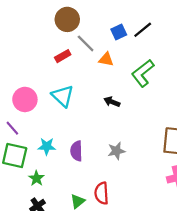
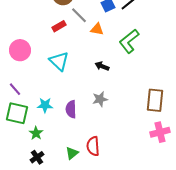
pink circle: (25, 99) -> (20, 50), moved
gray star: (116, 151) -> (100, 99), moved

